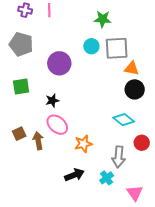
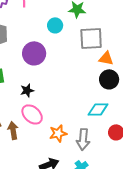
cyan circle: (91, 46) -> (55, 25), moved
cyan diamond: (124, 120) -> (98, 109), turned -40
gray arrow: (119, 157) -> (83, 139), moved

